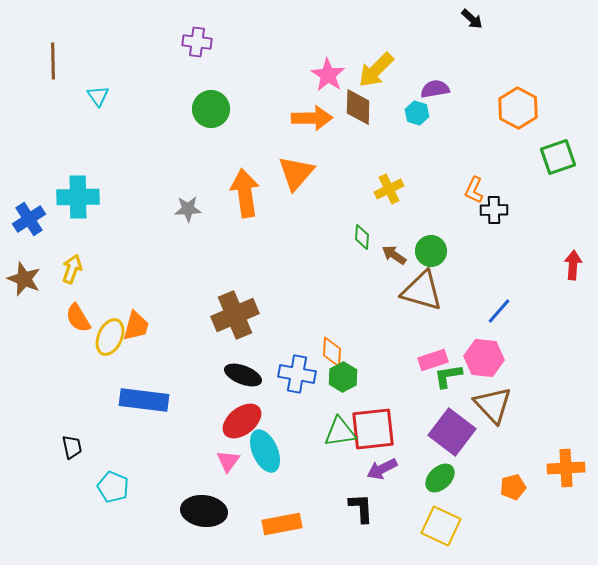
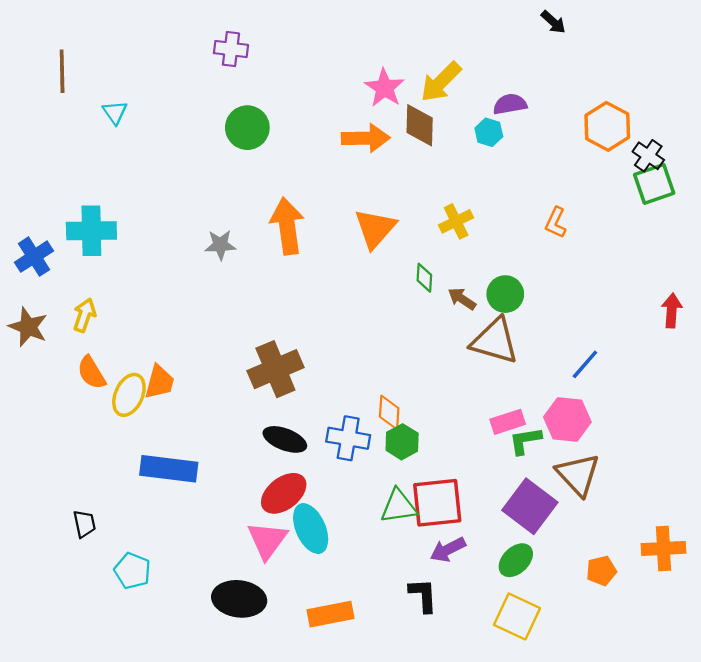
orange triangle: (296, 173) -> (375, 228), moved
black cross: (494, 210) -> (648, 156), moved, turned 36
pink triangle: (228, 461) -> (267, 540), size x1.5

